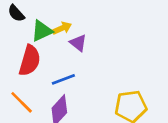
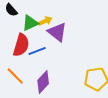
purple triangle: (78, 43) -> (57, 32), size x1.5
blue line: (63, 79) -> (37, 51), moved

